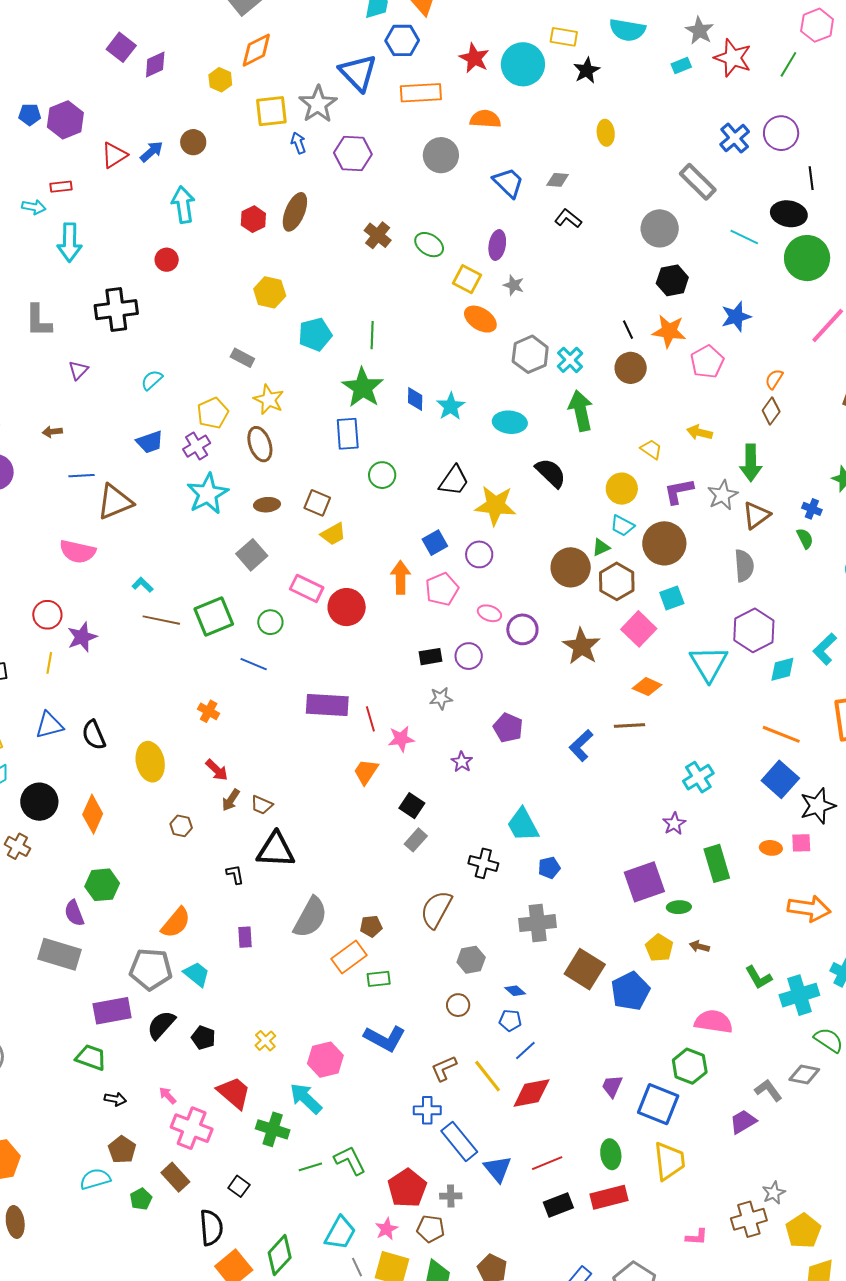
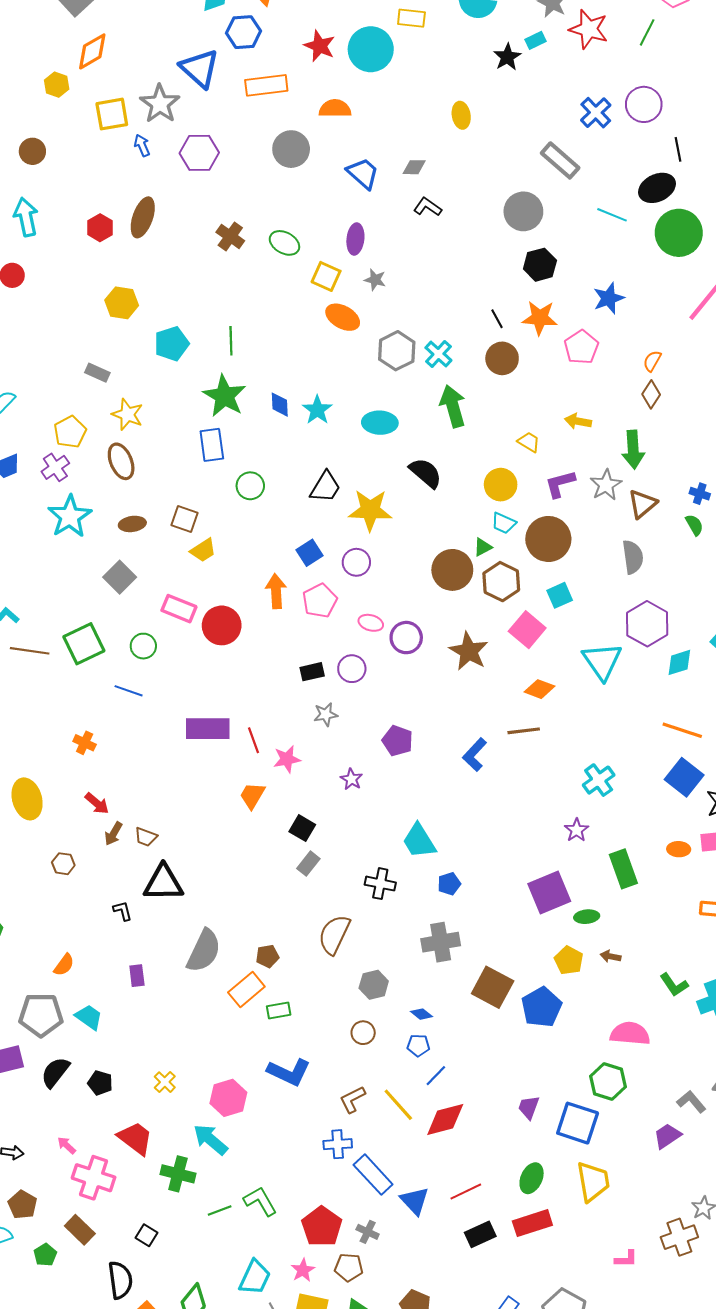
black star: (587, 70) -> (507, 57), moved
black ellipse: (789, 214) -> (657, 188), turned -32
orange semicircle: (176, 923) -> (64, 965), size x0.7
green ellipse: (611, 1154) -> (532, 1178), turned 36
gray cross: (451, 1196) -> (368, 1232), turned 30

